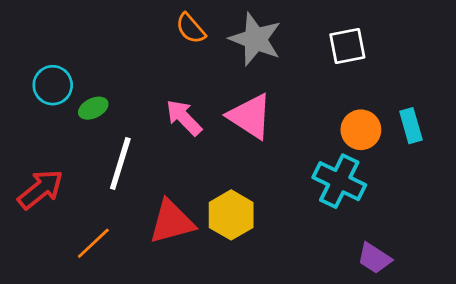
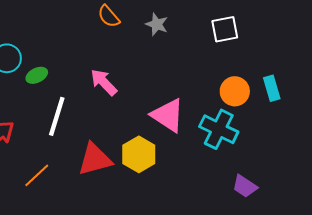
gray star: (255, 39) -> (157, 24), size x0.6
pink triangle: (250, 116) -> (168, 115), moved

